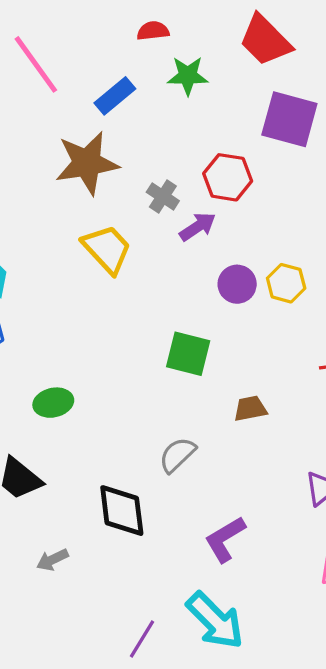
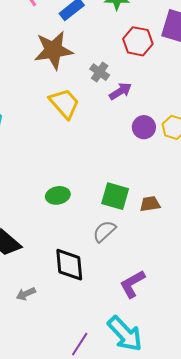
red hexagon: (228, 177) -> (138, 41), moved
green square: (188, 354) -> (115, 196), moved
green ellipse: (53, 403) -> (58, 195), moved

